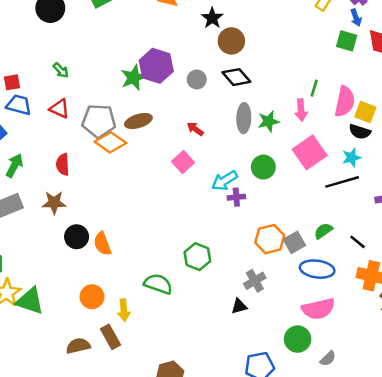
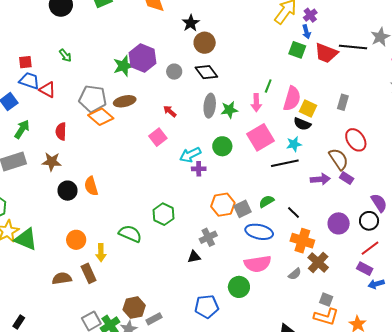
red triangle: (60, 109) -> (47, 90), moved
orange semicircle: (102, 244) -> (91, 186), moved
gray semicircle: (328, 359) -> (295, 274), moved

